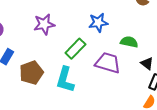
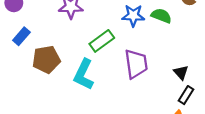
green semicircle: (129, 42) -> (161, 16), moved
purple trapezoid: (108, 63) -> (136, 64), turned 56

